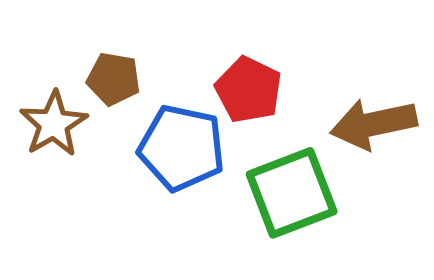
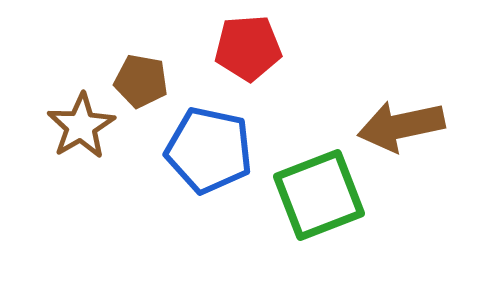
red pentagon: (249, 90) -> (248, 48), moved, turned -30

